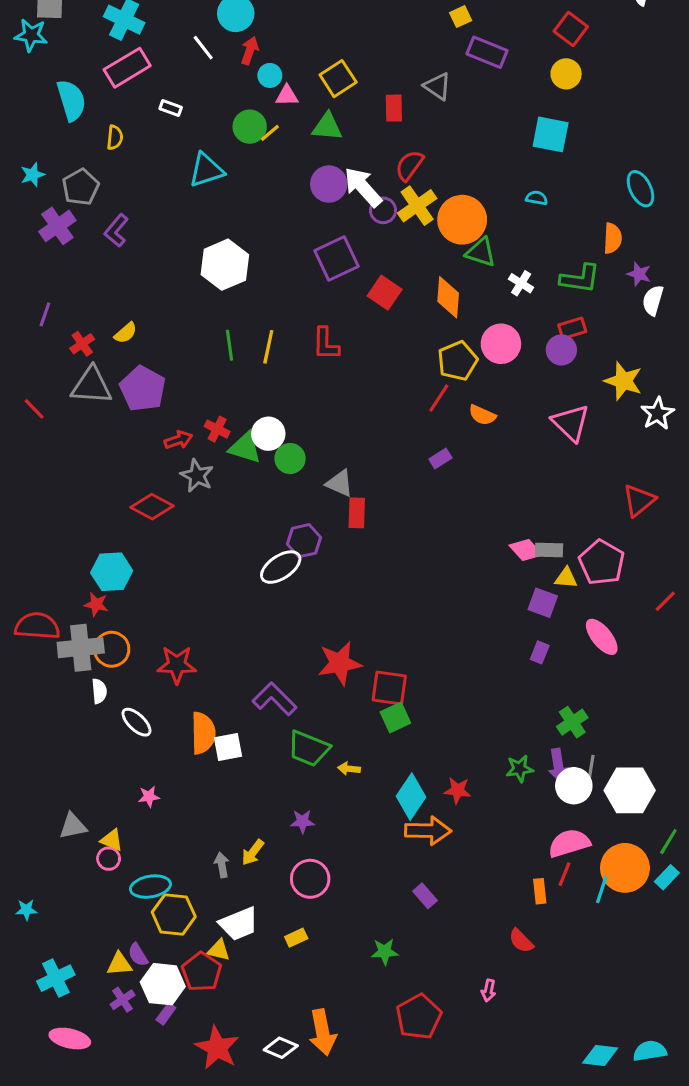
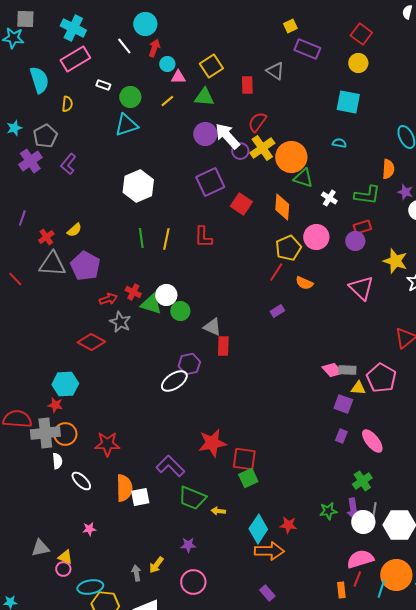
green circle: (250, 127) -> (130, 97), moved
pink ellipse: (602, 637) -> (372, 441), moved

